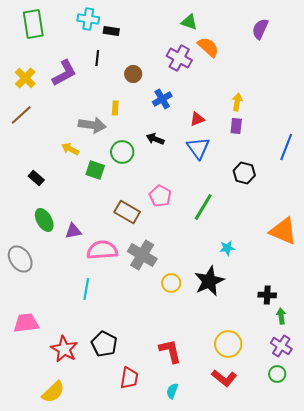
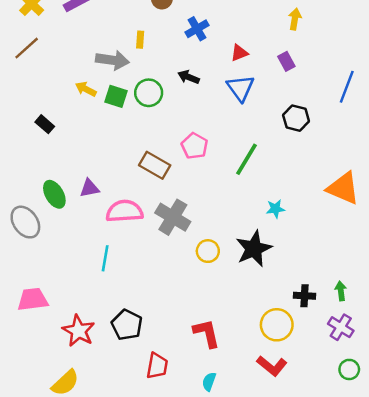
yellow arrow: (237, 102) -> (295, 19), moved
purple rectangle: (236, 126) -> (286, 61), turned -35
green square: (95, 170) -> (116, 96), moved
green ellipse: (44, 220) -> (54, 194), moved
black cross: (267, 295) -> (304, 296), moved
green circle: (277, 374) -> (349, 369), moved

